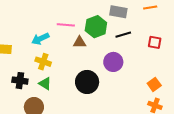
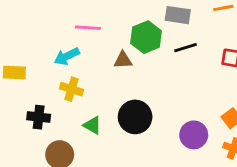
pink line: (66, 25) -> (88, 28), moved
purple circle: (113, 62) -> (194, 135), moved
green triangle: (45, 84) -> (92, 125), moved

